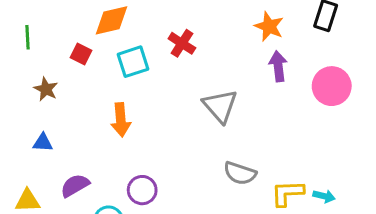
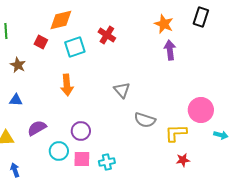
pink circle: (332, 86) -> (201, 110), moved
gray triangle: (220, 106) -> (122, 90), moved, size x0.7
cyan arrow: (324, 196) -> (221, 135), moved

